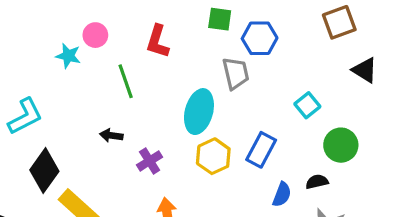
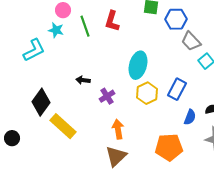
pink circle: (95, 35) -> (63, 10), moved
gray trapezoid: (236, 73) -> (191, 41), moved, turned 150
green line: (126, 81) -> (85, 26), moved
cyan L-shape: (25, 116) -> (34, 50), moved

